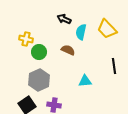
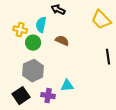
cyan semicircle: (81, 32) -> (41, 25), moved
cyan triangle: (85, 81) -> (67, 86), moved

